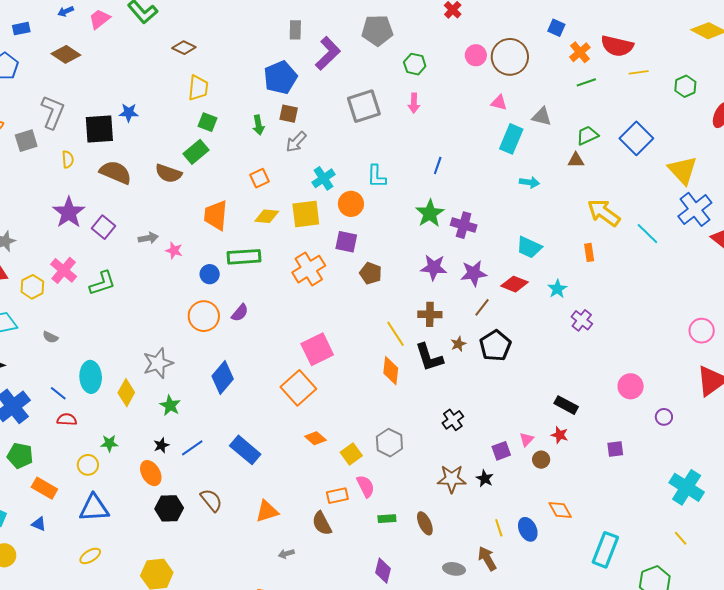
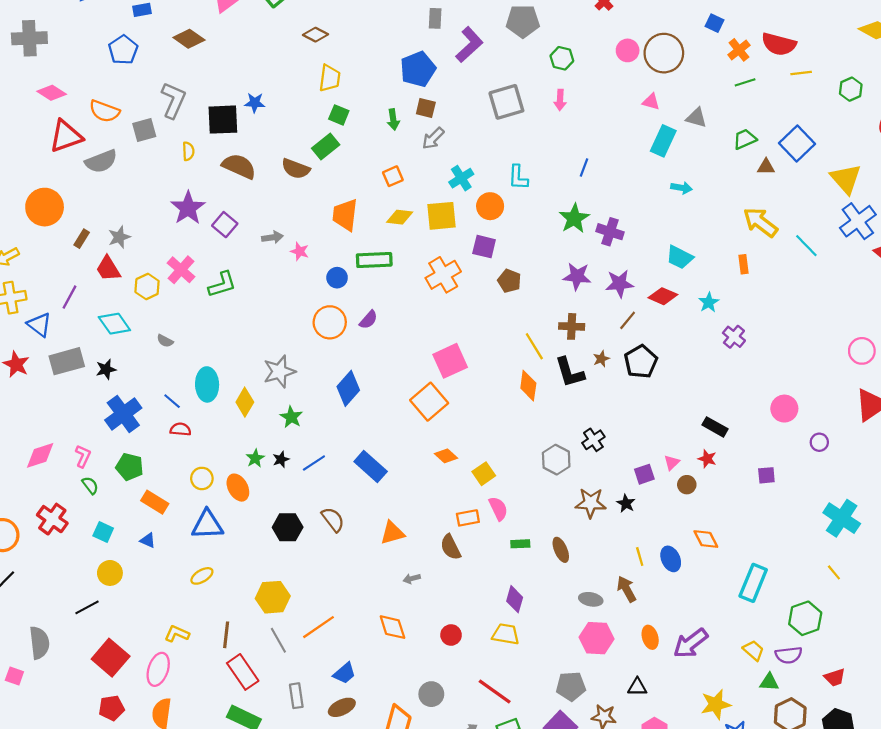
brown triangle: (576, 160) -> (766, 167), moved
green star: (109, 443) -> (255, 458), moved, turned -30
gray hexagon: (389, 443) -> (556, 460), moved
orange ellipse: (151, 473) -> (238, 488), moved

